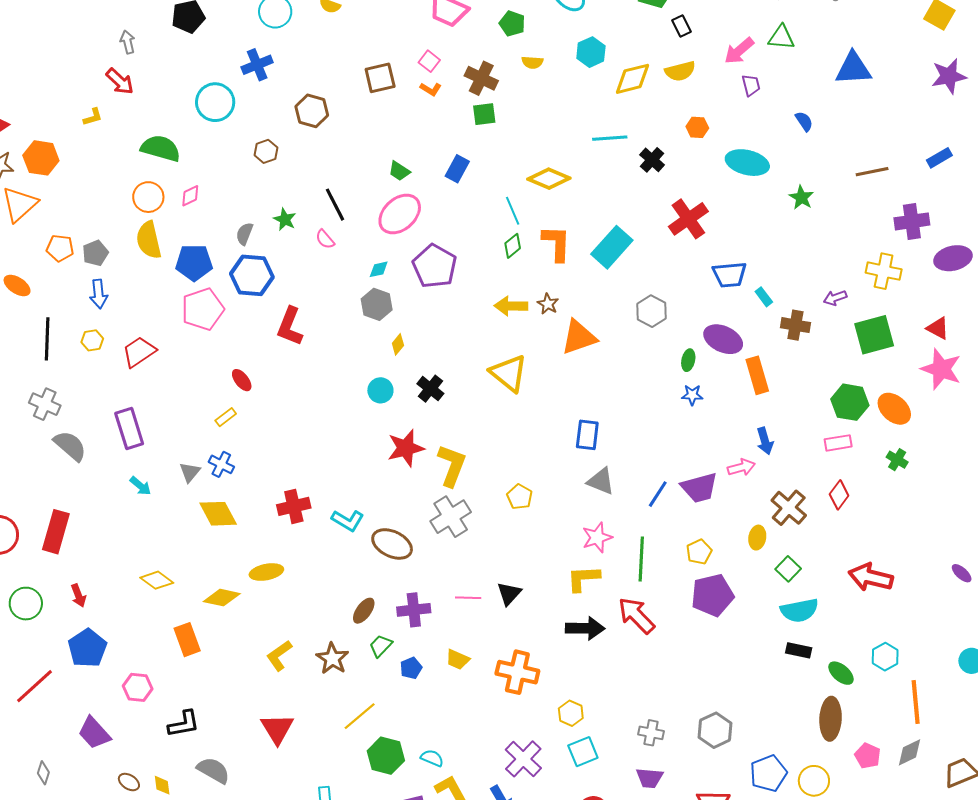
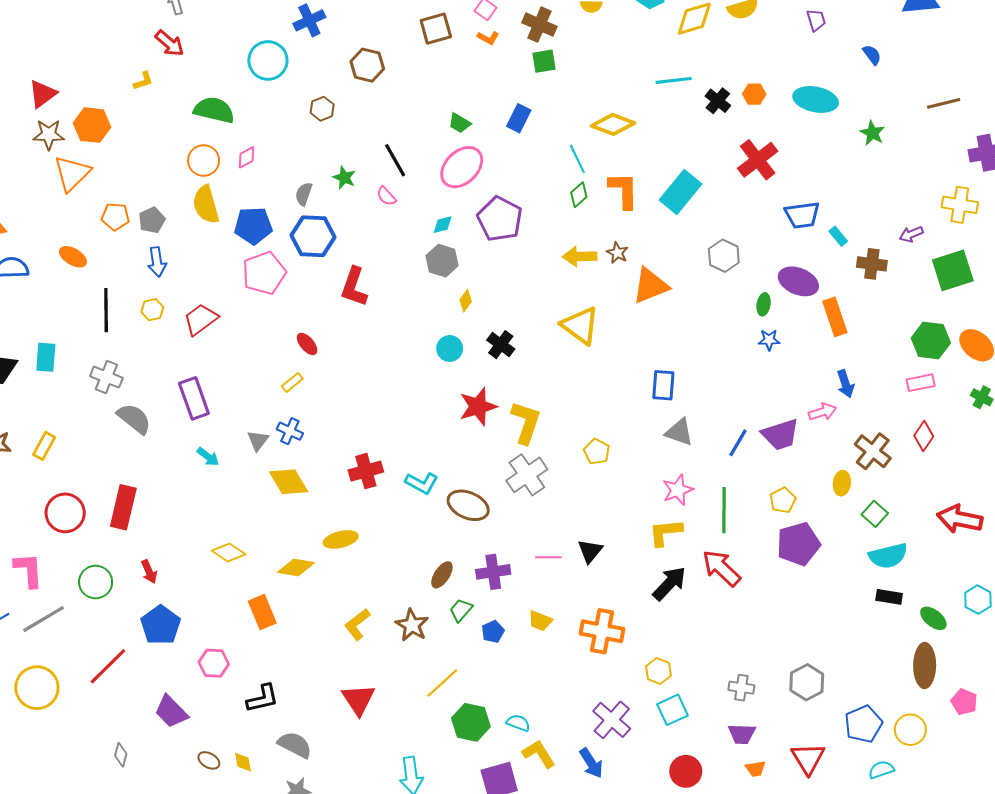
orange hexagon: (697, 127) -> (754, 94), moved
black arrow: (585, 628) -> (669, 583), turned -45

